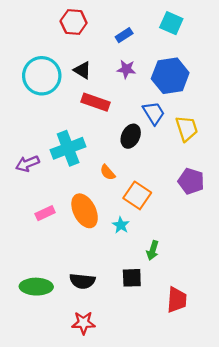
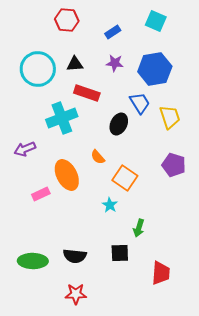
black triangle: (82, 70) -> (75, 64), turned -36
cyan cross: (68, 148) -> (62, 118), moved
orange ellipse: (85, 211) -> (67, 175), moved

